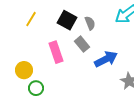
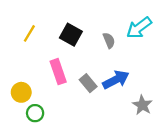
gray semicircle: (90, 23) -> (109, 40), moved
gray rectangle: (82, 44) -> (88, 83), moved

